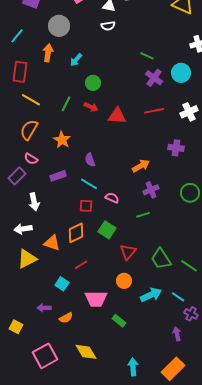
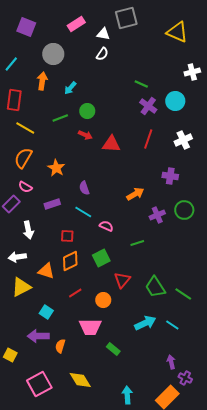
white semicircle: (108, 26) -> (102, 54), turned -48
green line: (66, 104) -> (60, 118), moved, turned 42
red line: (154, 111) -> (148, 139), turned -60
purple cross: (151, 190) -> (157, 215), moved
green circle: (190, 193) -> (184, 210), moved
red square: (86, 206) -> (67, 236), moved
green square: (107, 230) -> (101, 258), turned 30
orange circle: (124, 281) -> (103, 300), moved
cyan square: (62, 284) -> (46, 312), moved
purple arrow: (44, 308) -> (38, 336), size x1.5
purple cross: (191, 314) -> (185, 378), moved
orange semicircle: (66, 318) -> (60, 346), turned 136

